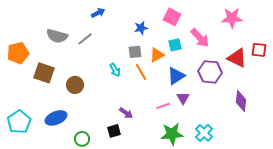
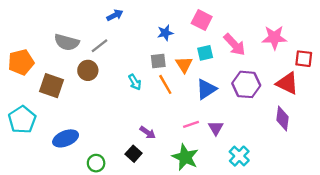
pink star: (232, 18) -> (274, 38), moved
orange triangle: (157, 55) -> (184, 65), turned -35
red triangle: (237, 58) -> (287, 83), moved
brown circle: (75, 85) -> (88, 70), moved
purple triangle: (183, 98) -> (216, 128), moved
cyan pentagon: (19, 122) -> (22, 120), moved
black square: (114, 131) -> (134, 154), turned -32
green star: (172, 134) -> (185, 157), moved, turned 30

